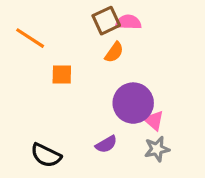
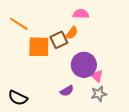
brown square: (106, 21) -> (59, 40), moved
orange square: (62, 74) -> (39, 47), size x1.6
black semicircle: (46, 155) -> (18, 98), moved

